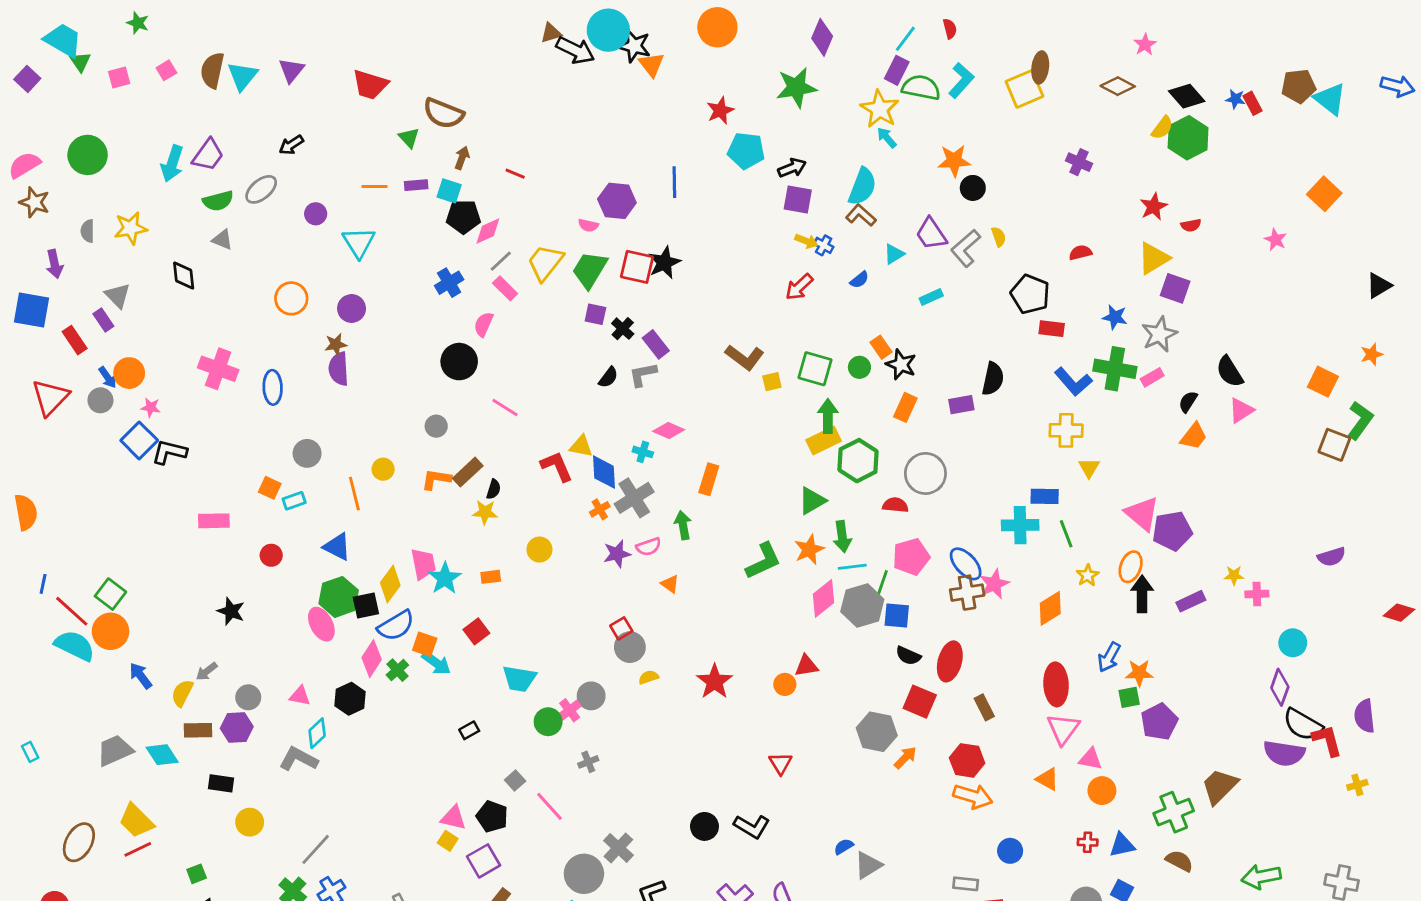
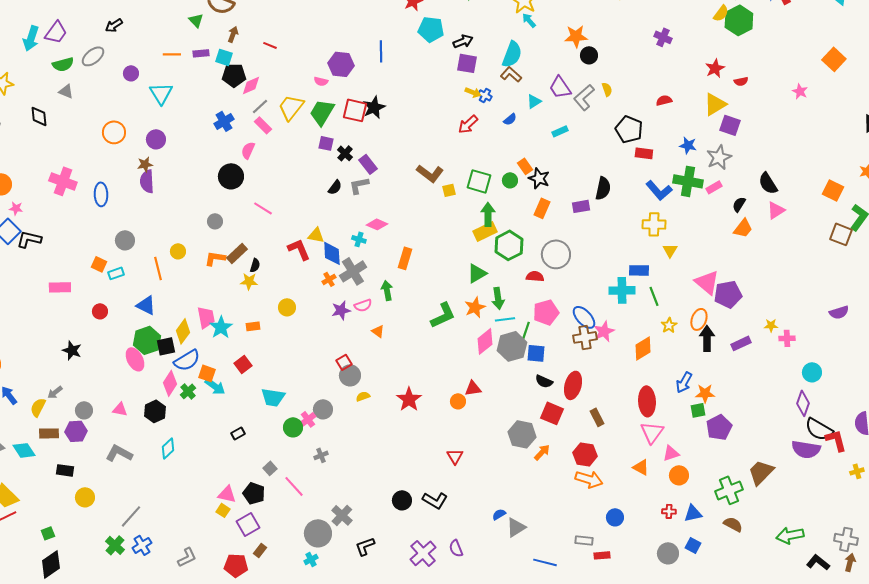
cyan diamond: (317, 733) -> (168, 448), moved
pink triangle: (1090, 759) -> (671, 453), turned -30

